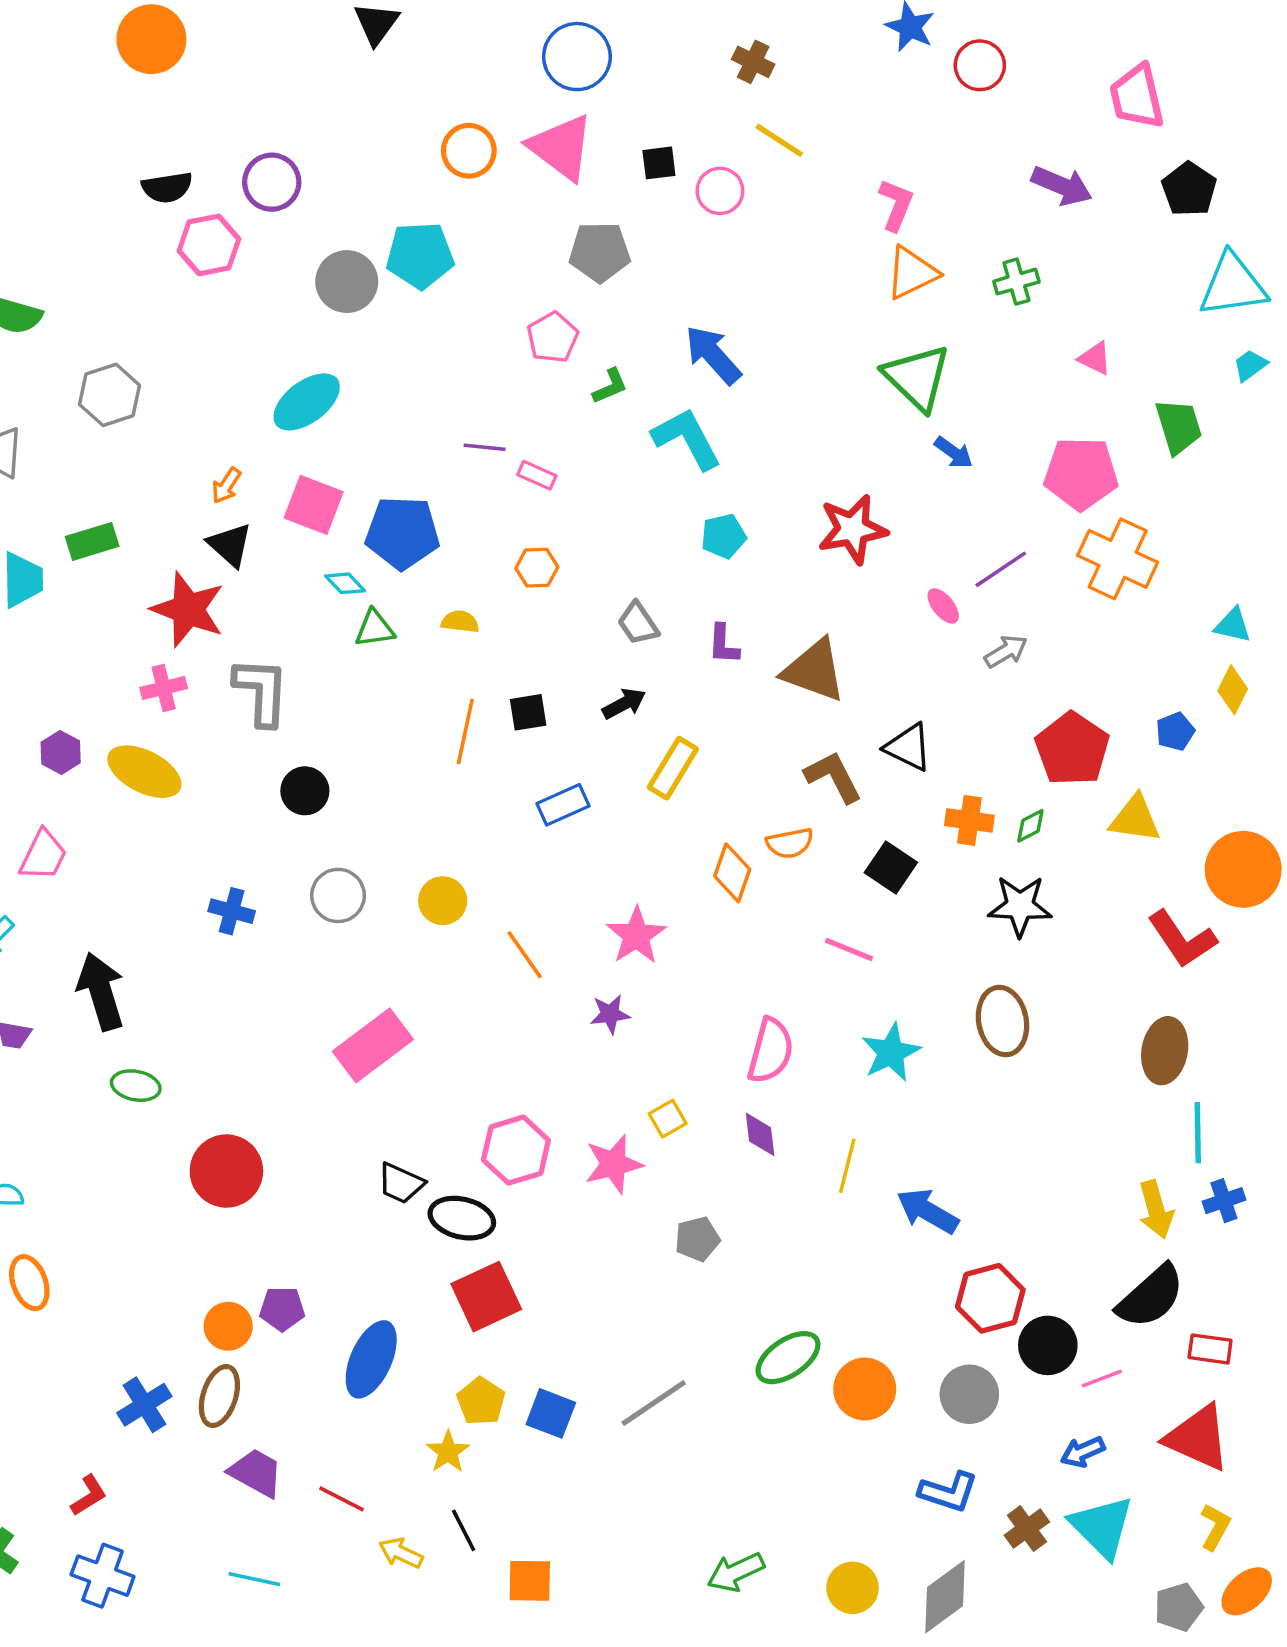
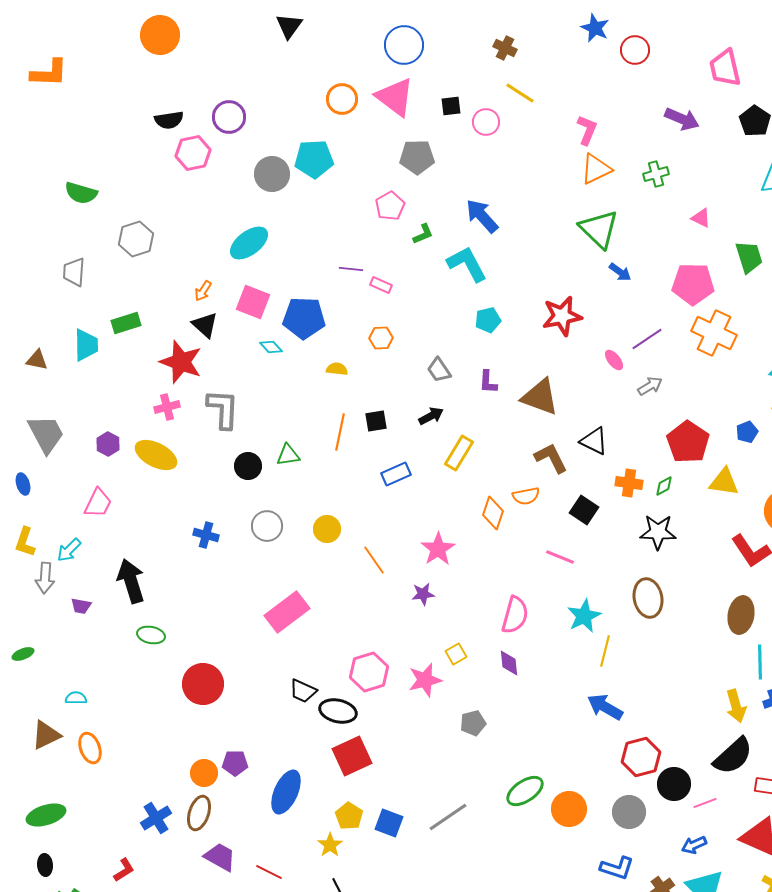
green triangle: (375, 629) -> (288, 455), moved
yellow line: (847, 1166) -> (605, 651), moved

